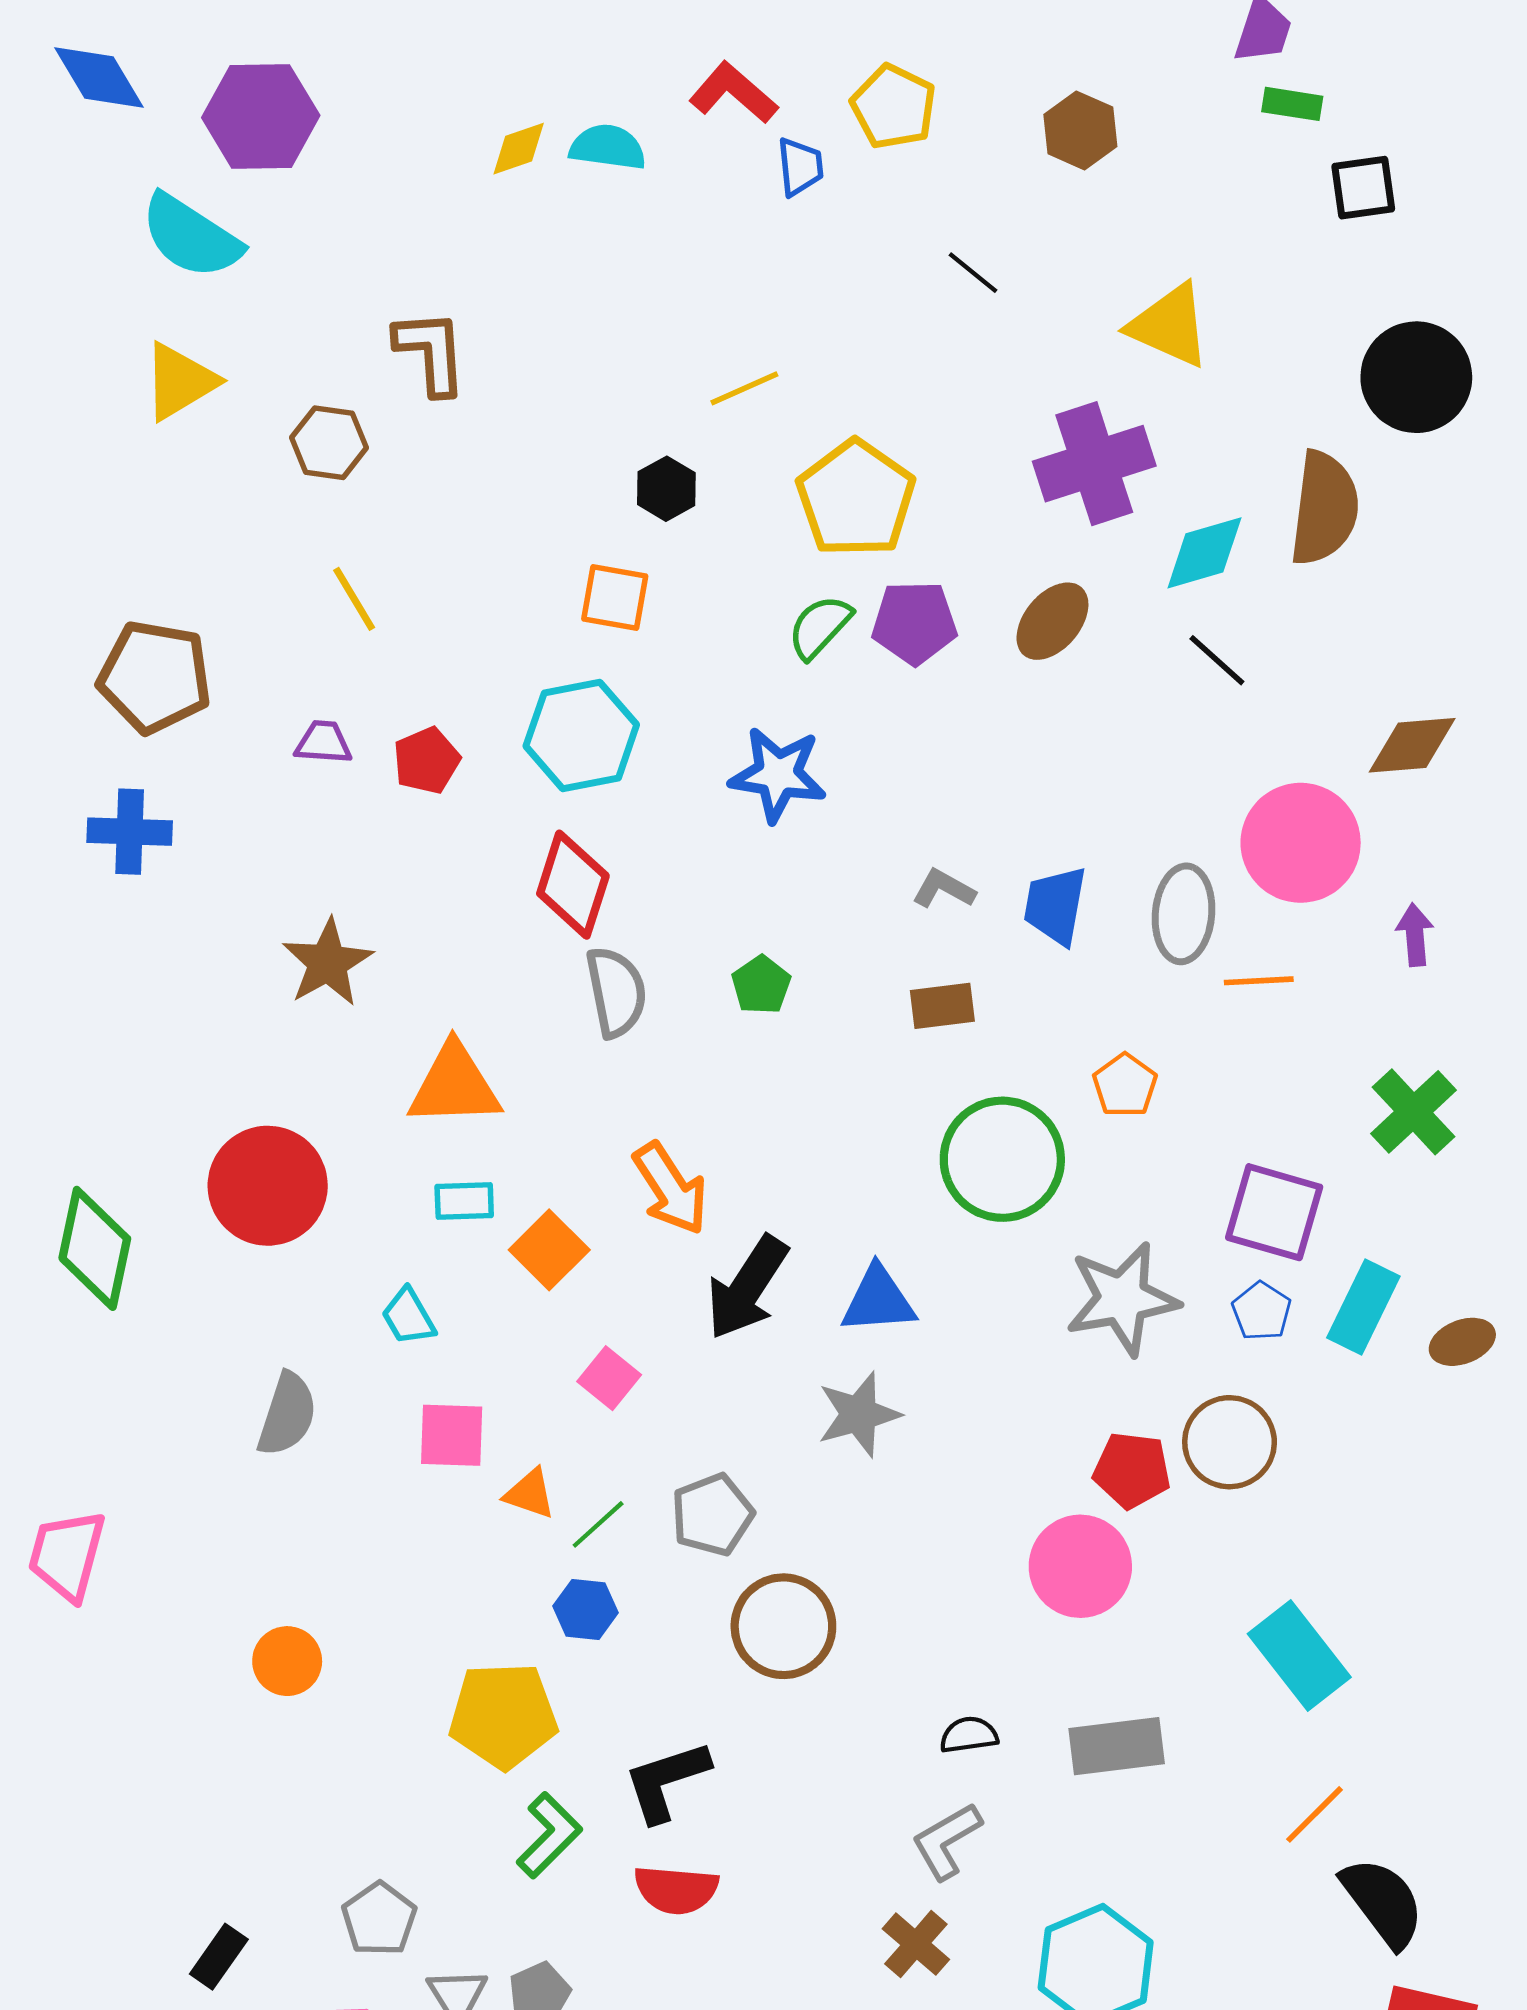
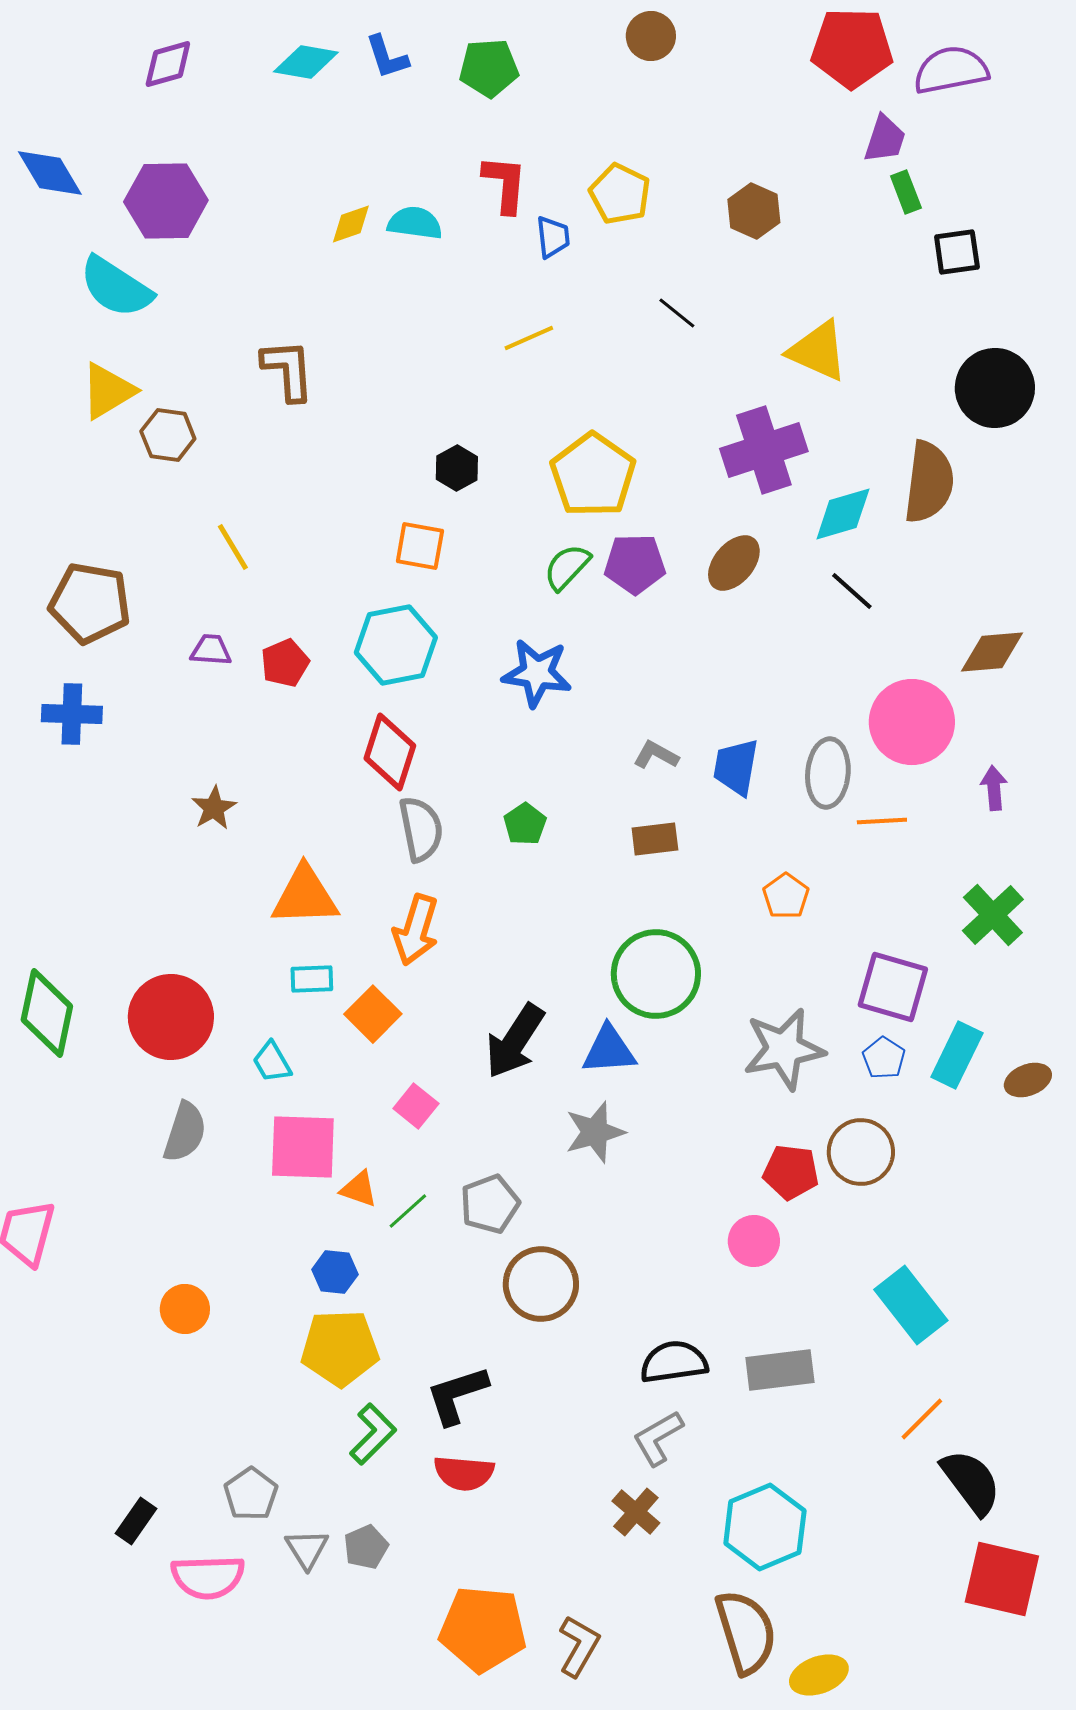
red L-shape: (733, 93) -> (505, 184), turned 54
green rectangle: (1292, 104) -> (906, 192), turned 60
yellow line: (744, 388) -> (529, 338), moved
brown hexagon: (329, 443) -> (168, 435), moved
brown star: (328, 963) -> (214, 808), size x0.7
green circle: (1002, 1159) -> (656, 974), moved
red circle: (268, 1186) -> (171, 1017), moved
orange arrow: (671, 1189) -> (416, 930), moved, turned 50
pink square: (452, 1435) -> (303, 1147), size x1.4
pink circle: (1080, 1566) -> (754, 1241), size x0.7
blue hexagon: (585, 1609) -> (335, 1272), moved
black semicircle: (969, 1735) -> (674, 1362), size x1.6

